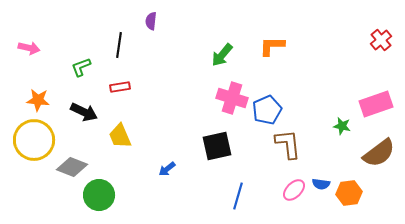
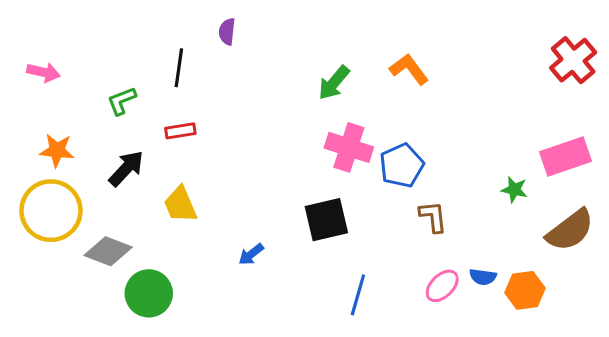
red cross: (381, 40) -> (573, 60), size x1.4
orange L-shape: (272, 46) -> (409, 69), turned 52
black arrow: (84, 112) -> (126, 168), turned -72
brown L-shape: (288, 144) -> (433, 217), size x0.7

